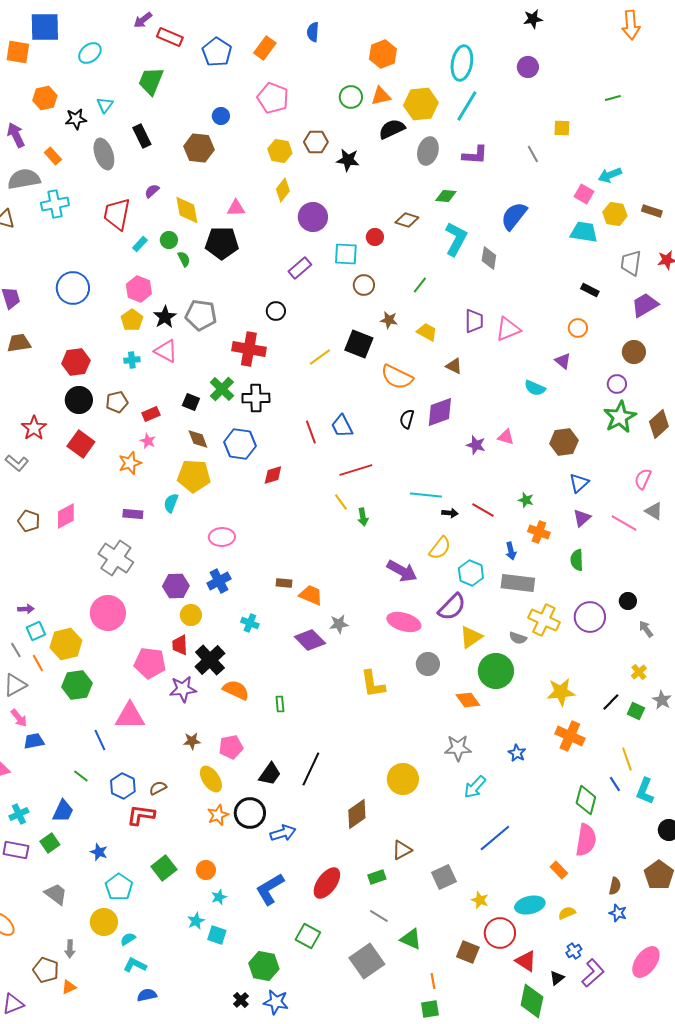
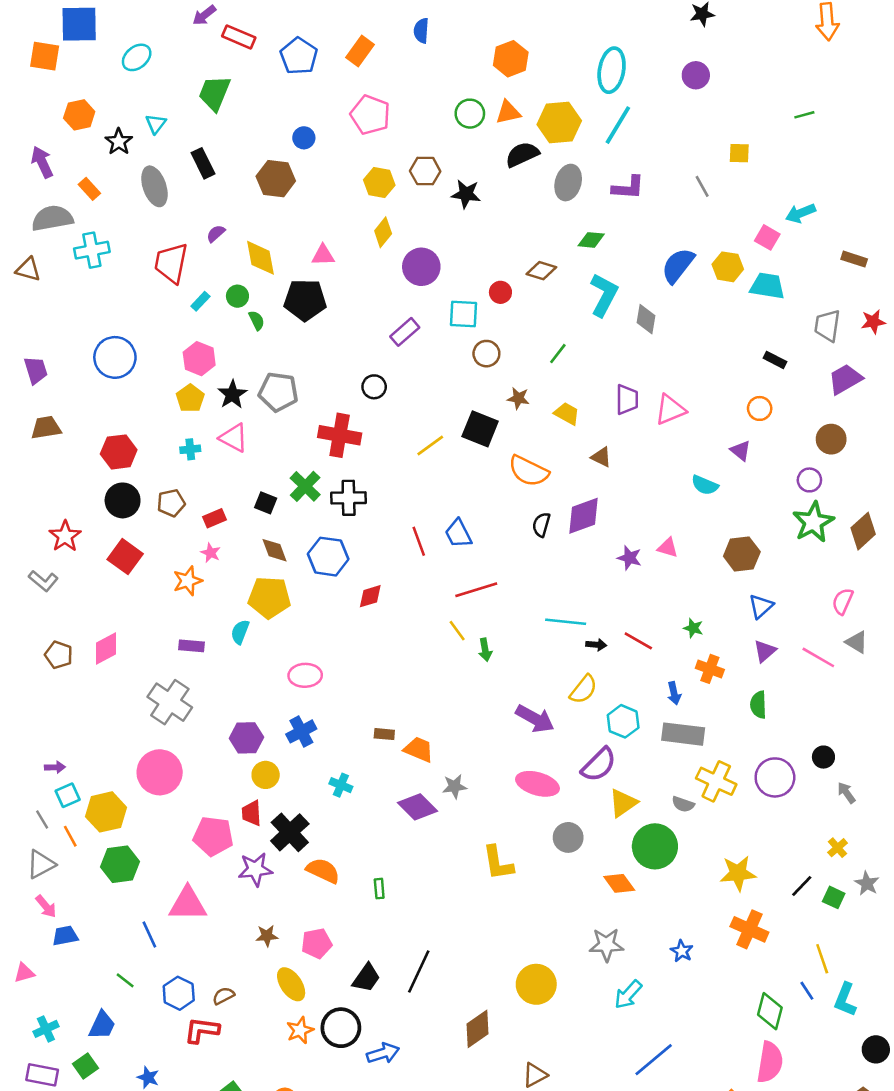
black star: (76, 119) -> (119, 142), turned -30
yellow hexagon: (615, 214) -> (728, 267), moved

